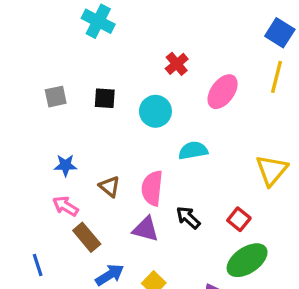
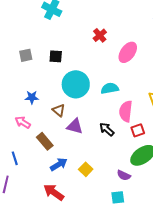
cyan circle: (155, 111) -> (76, 84), moved, size x1.4
pink semicircle: (152, 188) -> (126, 111), moved
pink arrow: (65, 206) -> (23, 122), moved
red square: (239, 219) -> (138, 130), turned 32
purple triangle: (146, 229) -> (75, 126), moved

